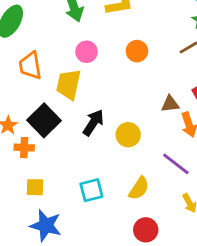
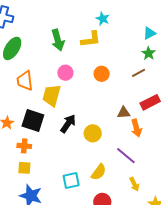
black square: (44, 120) -> (33, 120), turned -30
orange cross: (24, 148) -> (24, 146), moved
cyan square: (91, 190) -> (71, 181), moved

